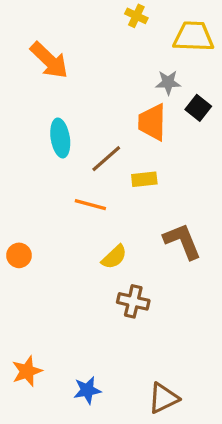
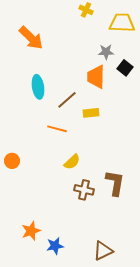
brown L-shape: (182, 241) -> (115, 183), moved, turned 32
orange star: (27, 371) -> (31, 231), moved

